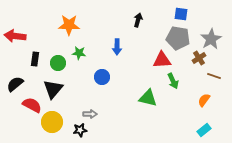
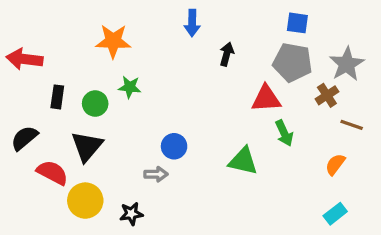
black arrow: (138, 20) -> (227, 54), moved
blue arrow: (117, 47) -> (192, 23), moved
blue circle: (102, 77) -> (174, 146), moved
gray arrow: (90, 114) -> (156, 174), moved

